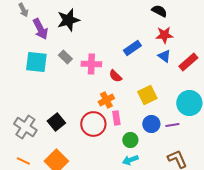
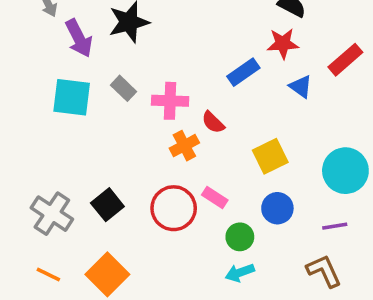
red star: (164, 35) -> (283, 44), moved
red rectangle: (188, 62) -> (345, 60), moved
orange cross: (106, 100) -> (184, 146), moved
pink rectangle: (116, 118) -> (215, 197), turned -48
purple line: (172, 125) -> (335, 226), moved

